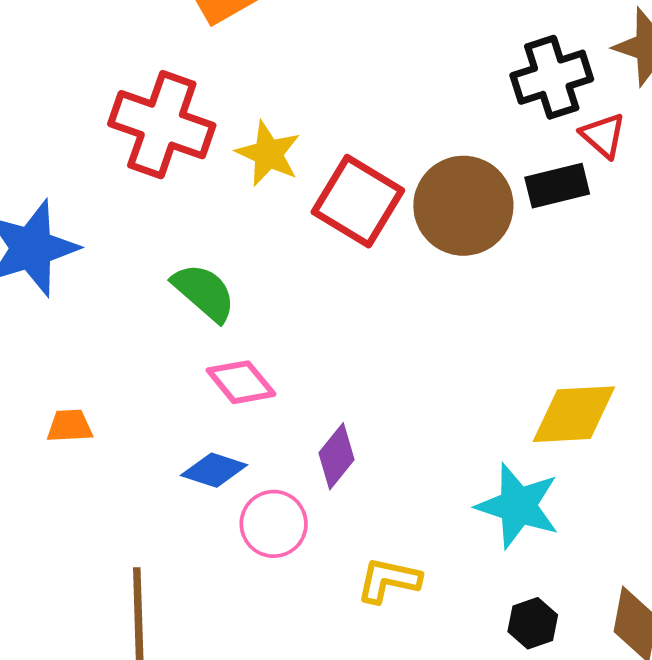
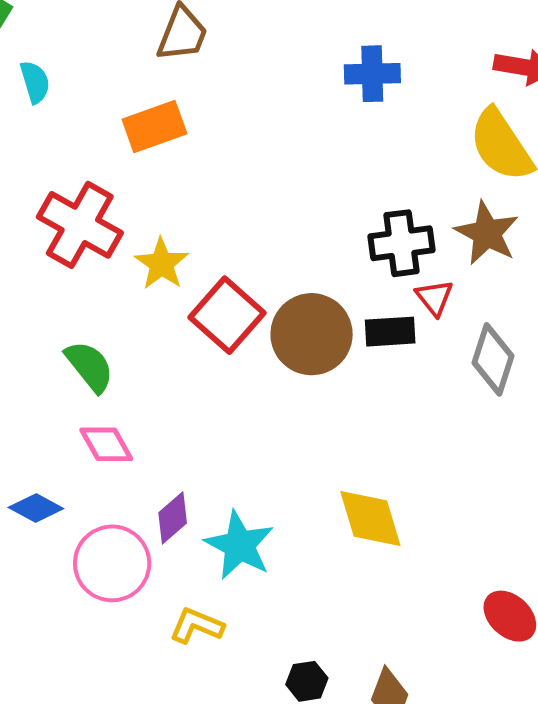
yellow diamond: (574, 414) -> (370, 519), turned 66
blue diamond: (214, 470) -> (36, 508), moved
cyan star: (518, 506) -> (239, 545), moved
pink circle: (274, 524) -> (112, 563), size x1.4

